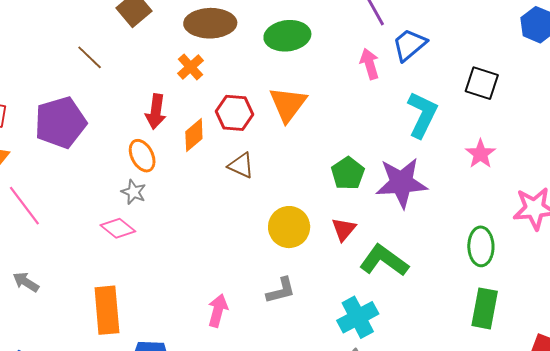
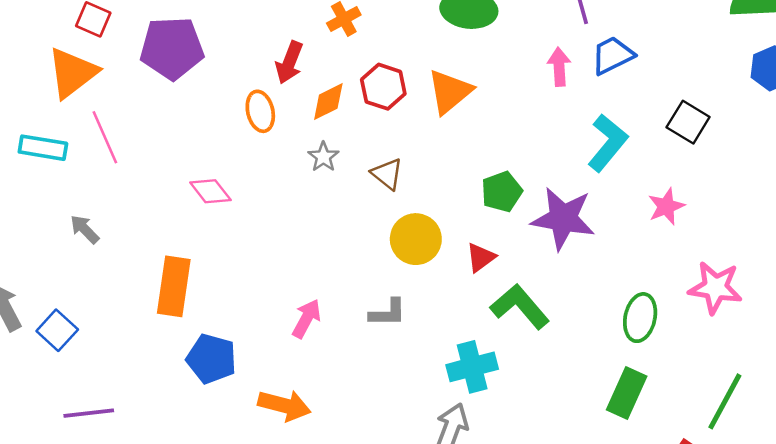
brown triangle: (241, 165) -> (387, 174), moved
gray star: (134, 192) -> (323, 157), moved

